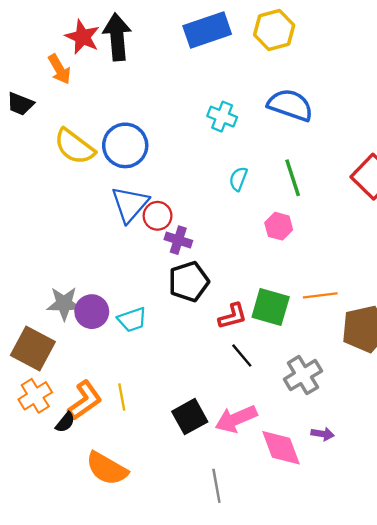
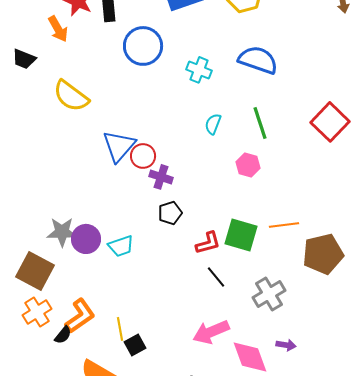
blue circle: (125, 145) -> (143, 46), moved
black pentagon: (189, 282) -> (170, 213), size x0.7
yellow line: (122, 397) -> (120, 329), moved
black square: (190, 417) -> (135, 345), moved, size x0.7

